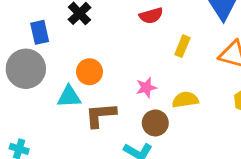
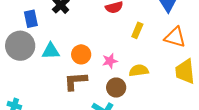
orange circle: (89, 72) -> (81, 54), moved
cyan triangle: (69, 97) -> (51, 51), moved

